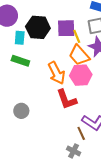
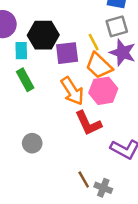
purple square: (66, 28) -> (67, 53), moved
green rectangle: (20, 61) -> (25, 80), turned 48
brown line: (81, 133) -> (84, 180), moved

